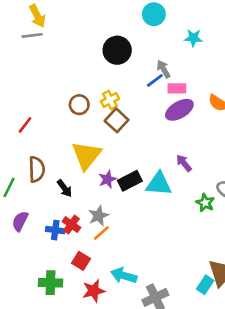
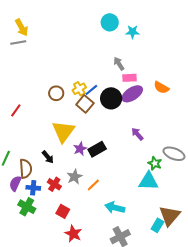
cyan star: (193, 38) -> (133, 32), moved
black circle: (117, 50) -> (111, 98), moved
blue line: (155, 80) -> (91, 90), moved
brown semicircle: (37, 169) -> (26, 169), moved
cyan triangle: (159, 184) -> (148, 181), moved
blue cross: (55, 230) -> (33, 188), moved
orange line: (101, 233) -> (93, 185), moved
cyan arrow: (124, 276) -> (115, 208), moved
green cross: (51, 283) -> (27, 207), moved, turned 30
red star: (94, 291) -> (73, 234), turned -30

